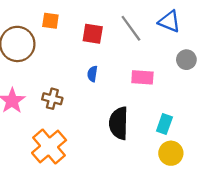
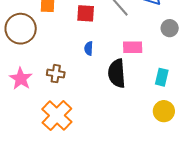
black semicircle: (119, 123) -> (117, 73), moved
cyan rectangle: (164, 124) -> (162, 77), moved

